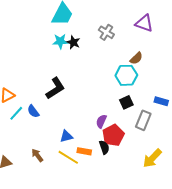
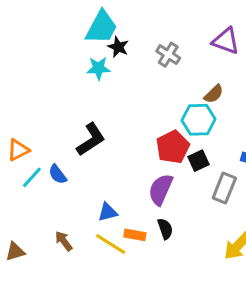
black star: (73, 42) -> (118, 47), moved
purple semicircle: (101, 121) -> (161, 189), size x1.5
red pentagon: (113, 135) -> (173, 147), moved

